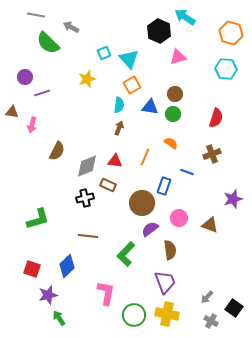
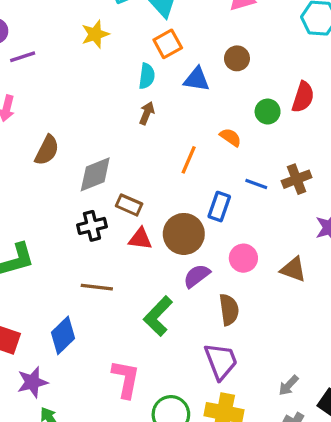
green circle: (173, 114) -> (268, 112), moved
brown cross: (212, 154) -> (297, 179), moved
red triangle: (115, 161) -> (140, 239), moved

